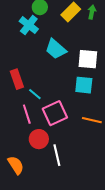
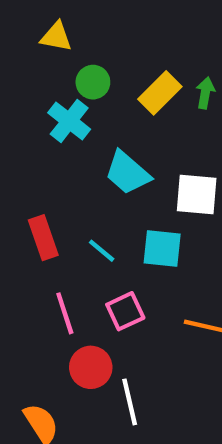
cyan square: (84, 85) -> (162, 248), moved
cyan line: (35, 94) -> (102, 251), moved
pink square: (55, 113) -> (125, 311), size x0.7

